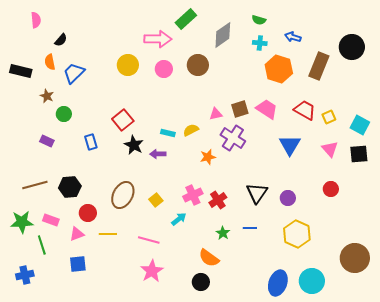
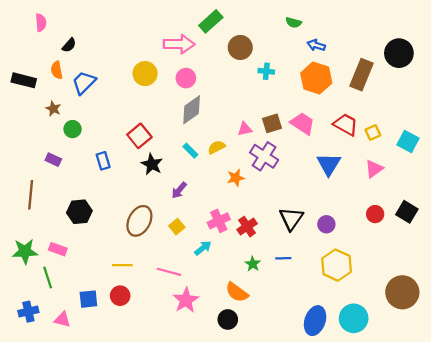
gray diamond: (223, 35) -> (192, 110), moved
blue arrow: (293, 37) -> (316, 45), moved
cyan cross: (260, 43) -> (266, 71), moved
brown circle: (198, 65) -> (240, 47), moved
cyan rectangle: (168, 133) -> (190, 151), turned 32
pink triangle: (330, 149) -> (374, 169), turned 36
purple arrow: (158, 154) -> (179, 190), moved, turned -49
black square: (359, 154) -> (407, 212), moved, turned 36
brown line: (35, 185) -> (31, 195), moved, turned -70
red circle: (88, 213) -> (120, 296), moved
pink triangle: (77, 234) -> (62, 319), moved, turned 35
pink star: (152, 271) -> (186, 300), moved

